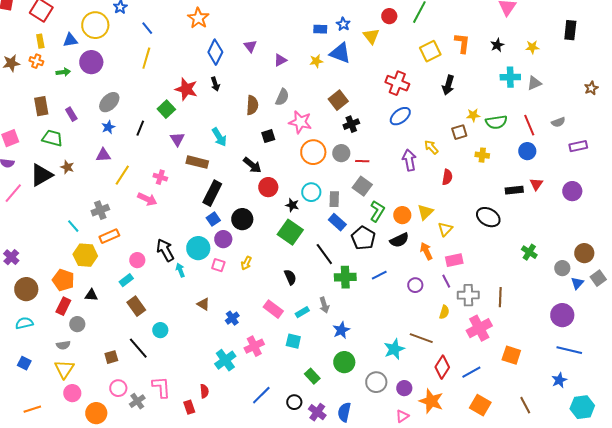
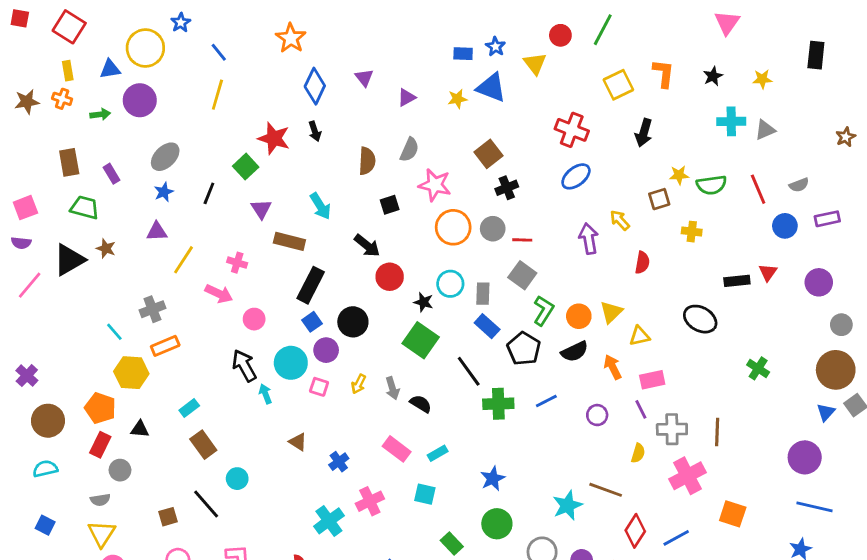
blue circle: (527, 151) -> (785, 226), moved
yellow triangle: (445, 229) -> (639, 336), turned 35
brown circle: (584, 253) -> (836, 370), size x1.4
pink circle: (137, 260) -> (254, 319), moved
gray circle: (562, 268) -> (841, 325), moved
black semicircle: (290, 277) -> (421, 404), turned -35
gray arrow: (324, 305) -> (392, 388), moved

